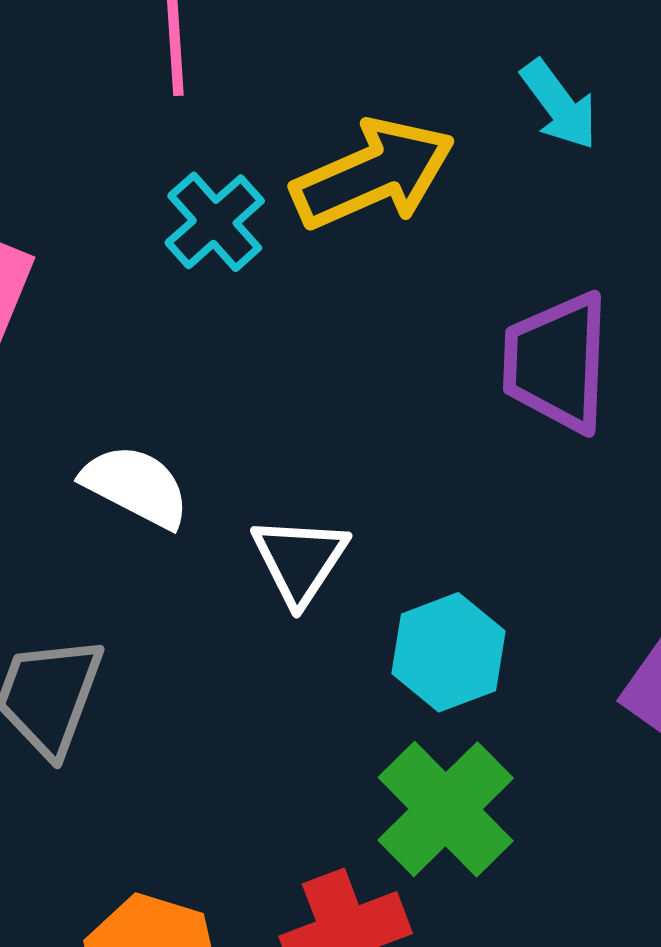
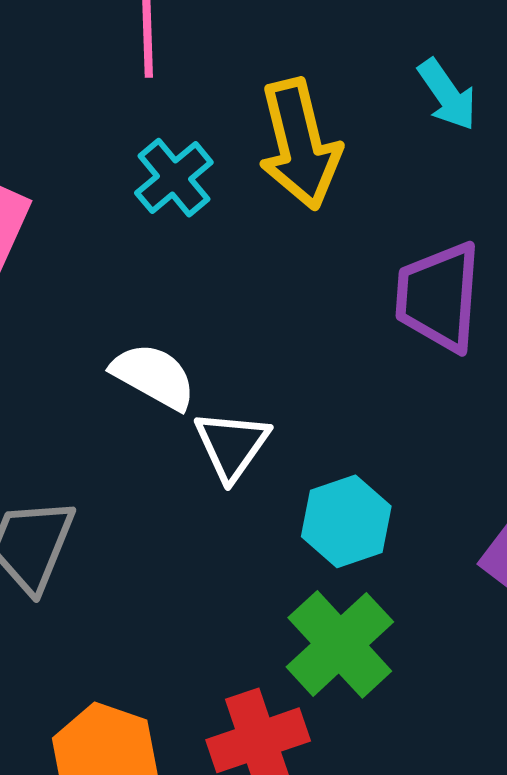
yellow arrow: (373, 174) -> (300, 144), turned 98
white semicircle: (136, 486) -> (154, 376), moved

